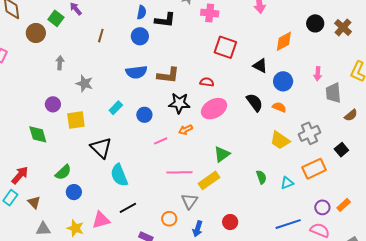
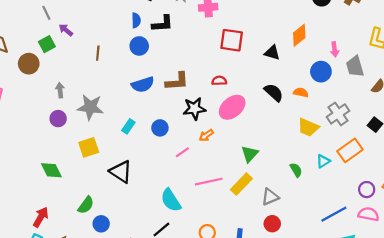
green square: (56, 18) -> (47, 44), turned 35
orange diamond: (284, 41) -> (299, 35), moved
blue circle: (283, 81) -> (321, 72), moved
gray star: (84, 84) -> (90, 107), size x1.4
purple circle: (53, 104) -> (58, 119), moved
cyan semicircle: (119, 175) -> (171, 200), moved
cyan triangle: (287, 183) -> (323, 161), moved
gray triangle: (190, 201) -> (270, 197), moved, turned 42

